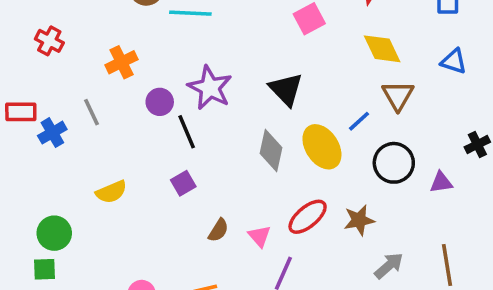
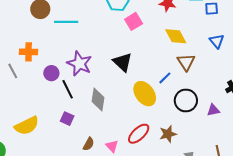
blue triangle: (454, 61) -> (217, 41), turned 35
orange cross: (122, 62) -> (29, 52), turned 30
gray line: (92, 112) -> (13, 71), moved
gray diamond: (271, 150) -> (98, 99), moved
purple square: (183, 183) -> (67, 119), turned -32
yellow semicircle: (111, 192) -> (27, 126), size x1.4

